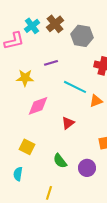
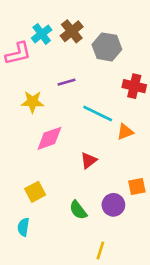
yellow square: (27, 147) -> (35, 192), turned 35
purple circle: (87, 168) -> (113, 205), moved
yellow line: (49, 193) -> (100, 251), moved

